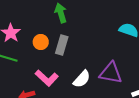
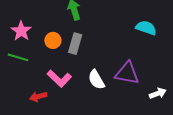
white semicircle: (82, 79) -> (96, 80), turned 108

